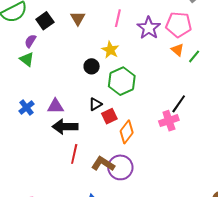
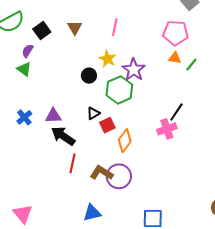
purple star: (149, 28) -> (134, 70), moved
orange triangle: (178, 50) -> (175, 58), turned -32
black arrow: (65, 127) -> (63, 136), turned 35

